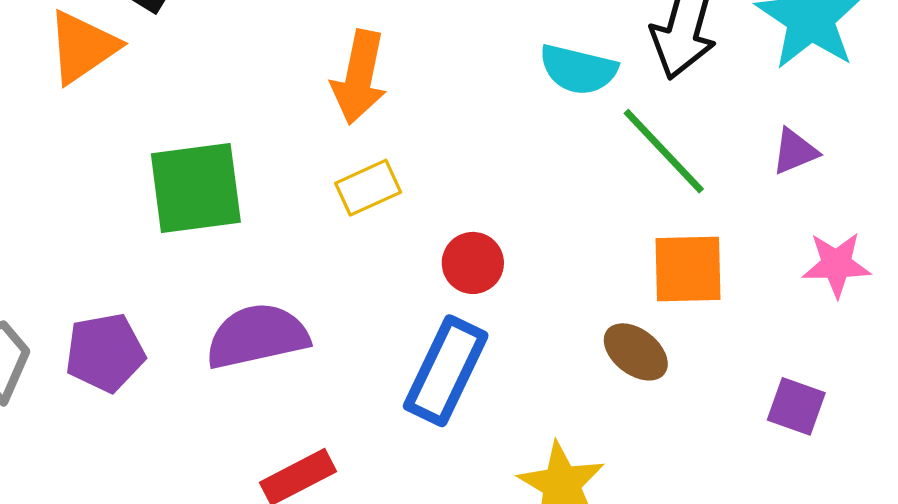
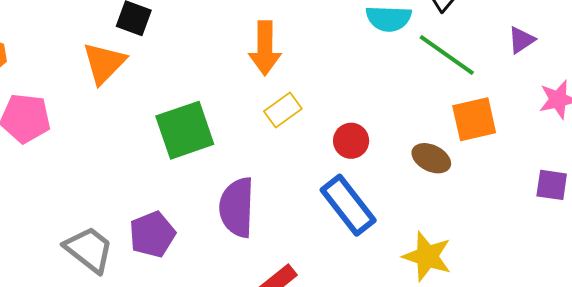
purple semicircle: (257, 336) -> (237, 207), turned -64
brown ellipse: (636, 352) -> (431, 158), moved
blue rectangle: (446, 371) -> (348, 205), turned -52

